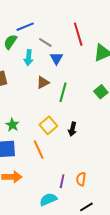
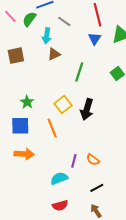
blue triangle: (57, 58) -> (95, 39), moved
brown triangle: (43, 82) -> (54, 54), moved
black arrow: (72, 129) -> (87, 109), size x1.5
orange semicircle: (81, 179) -> (93, 160), turned -64

